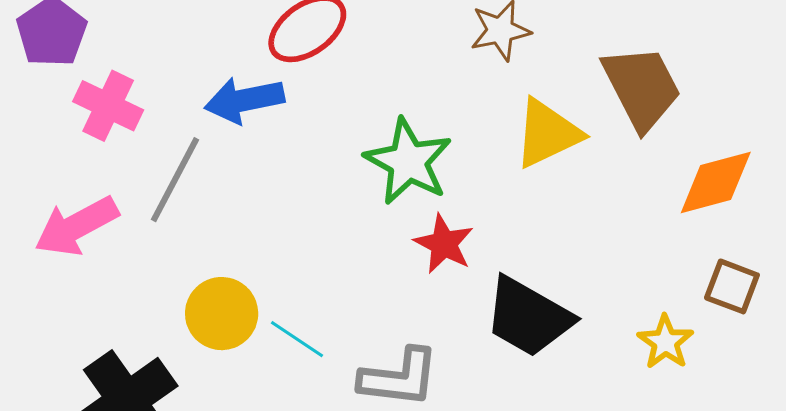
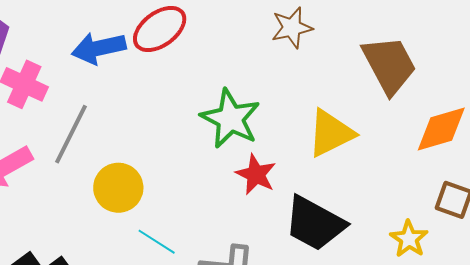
blue arrow: (244, 100) -> (99, 48), moved
yellow triangle: (547, 133) -> (331, 133), moved
yellow circle: (222, 314) -> (118, 188), moved

